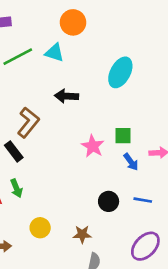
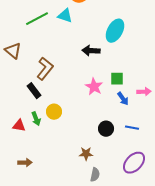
black arrow: (66, 96) -> (91, 51), moved
yellow circle: (40, 228) -> (54, 112), moved

